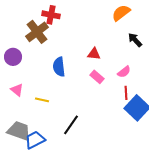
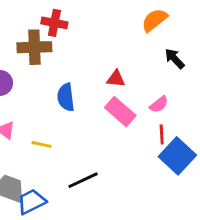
brown cross: (37, 32) -> (34, 47), turned 35
pink rectangle: (97, 77) -> (120, 112), size x1.5
black line: (71, 125) -> (83, 180), turned 30

